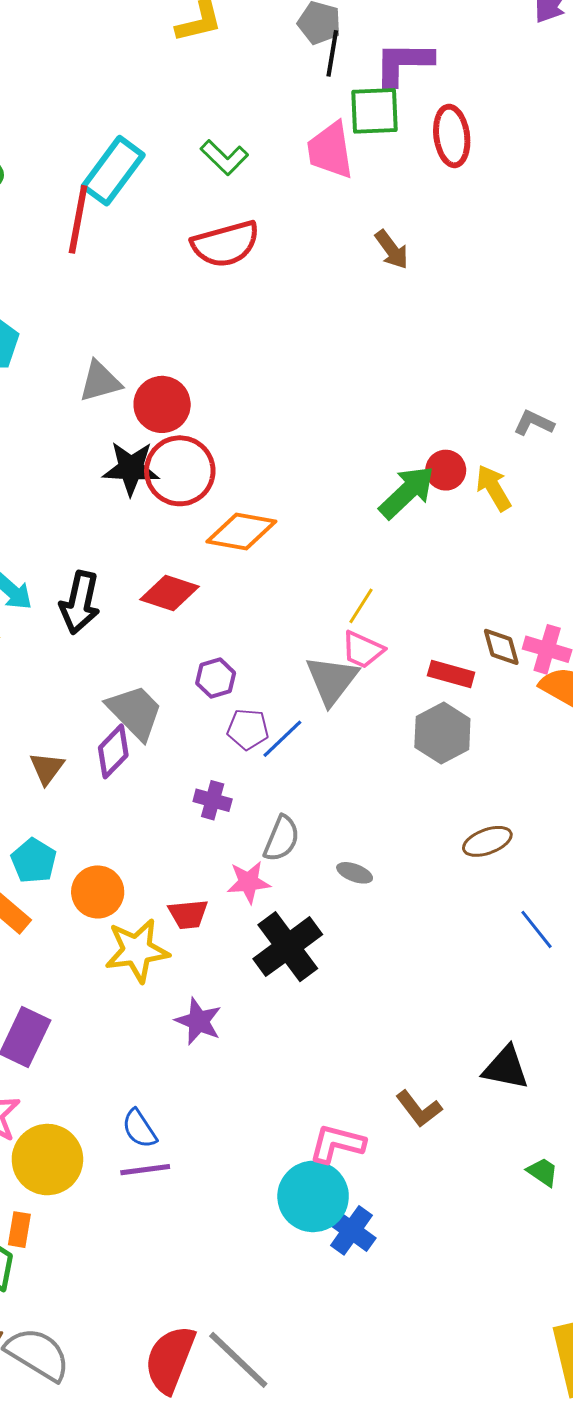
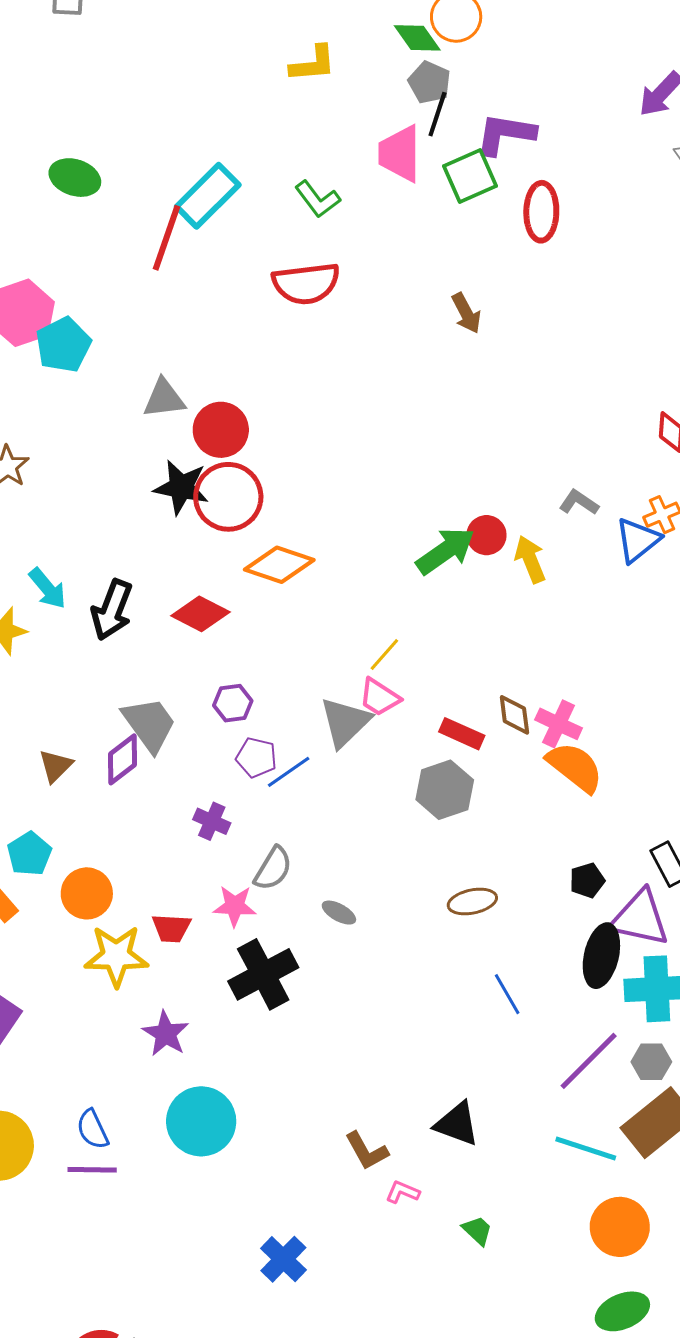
green square: (374, 111) -> (470, 176), turned -30
pink trapezoid: (330, 150) -> (400, 154), moved
pink L-shape: (337, 1144) -> (403, 1192), moved, size x0.6
cyan circle: (313, 1196) -> (201, 1121), moved

